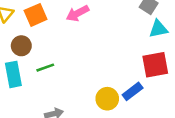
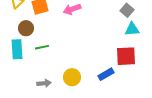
yellow circle: (107, 99) -> (72, 77), moved

